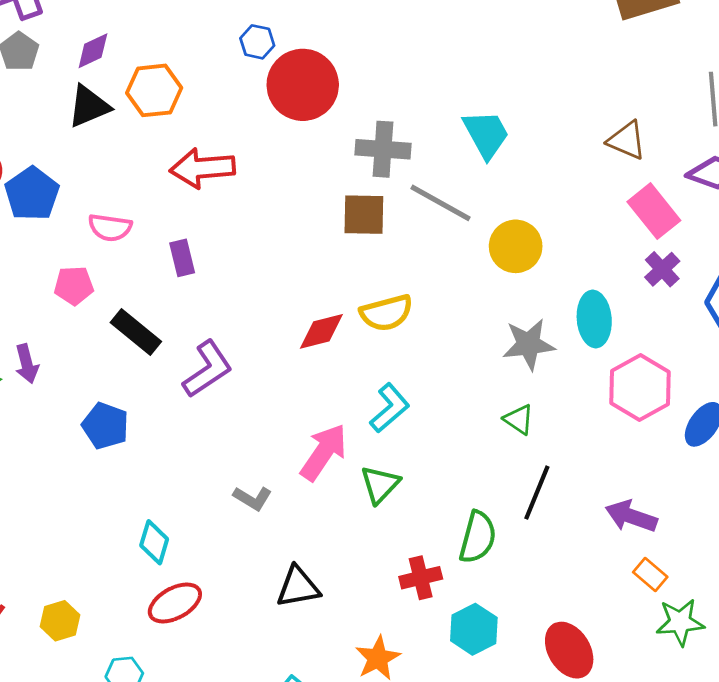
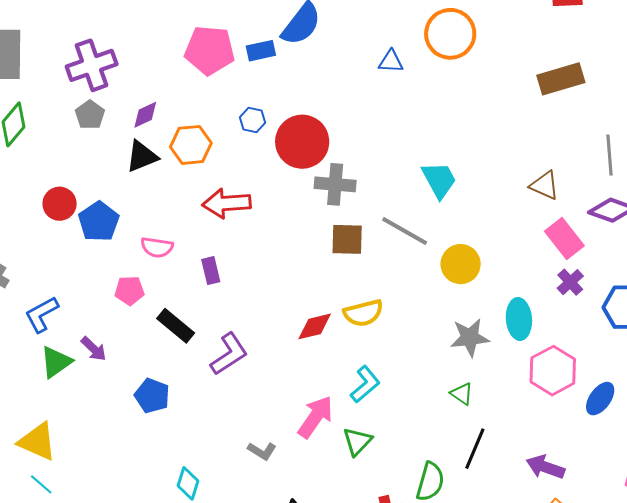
blue hexagon: (257, 42) -> (253, 120), moved
gray cross: (383, 149) -> (335, 184), moved
purple arrow: (27, 364) -> (94, 349), turned -32

